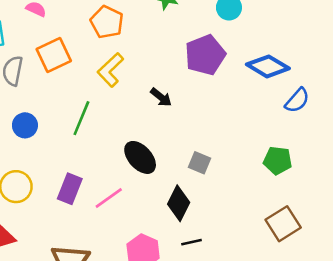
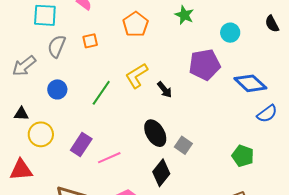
orange square: (54, 55) -> (90, 41), size x0.6
yellow L-shape: (110, 70) -> (137, 76), moved
black ellipse: (140, 157) -> (155, 133), moved

